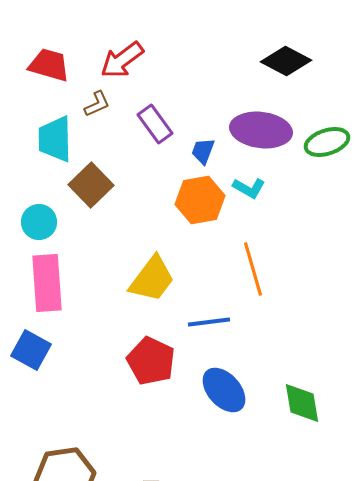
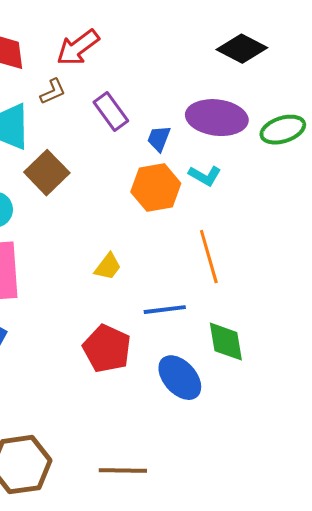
yellow trapezoid: (152, 279) -> (108, 267), size x0.6
green diamond: (302, 403) -> (226, 342), moved

